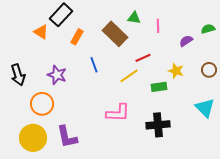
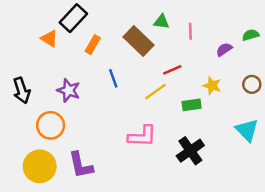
black cross: (158, 125) -> (190, 151), turned -30

